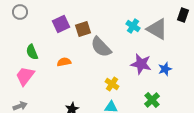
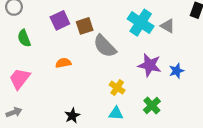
cyan cross: (133, 26) -> (141, 23), size x1.6
gray triangle: (157, 29) -> (168, 26), size x0.6
green semicircle: (32, 52) -> (24, 38), moved
green cross: (152, 100) -> (152, 106), moved

